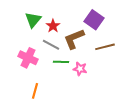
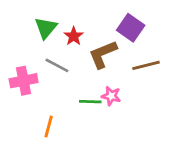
gray line: (51, 45) -> (57, 65), moved
pink cross: (28, 58) -> (24, 81), moved, turned -36
green line: (61, 62) -> (90, 102), moved

